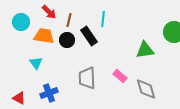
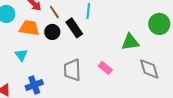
brown line: (69, 20) -> (54, 12), turned -48
gray diamond: (146, 89) -> (149, 69), moved

